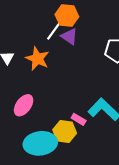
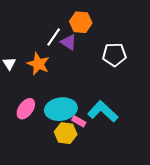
orange hexagon: (67, 16) -> (81, 22), moved
cyan ellipse: (40, 143) -> (61, 109), moved

